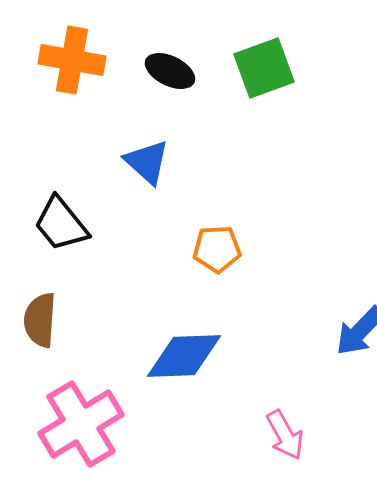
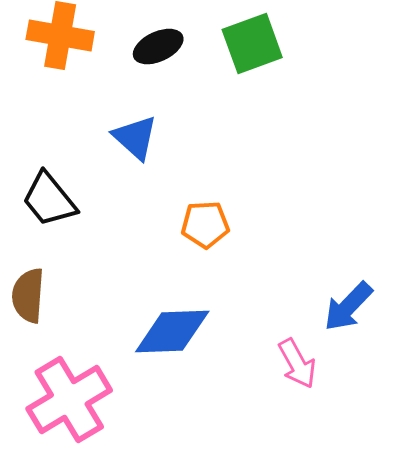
black ellipse: (170, 71) -> (158, 47), turned -51
pink arrow: (285, 435) -> (297, 364), moved

